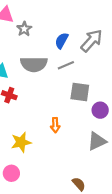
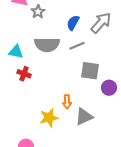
gray triangle: (97, 141) -> (84, 117), moved
yellow star: (21, 142) -> (49, 118), moved

